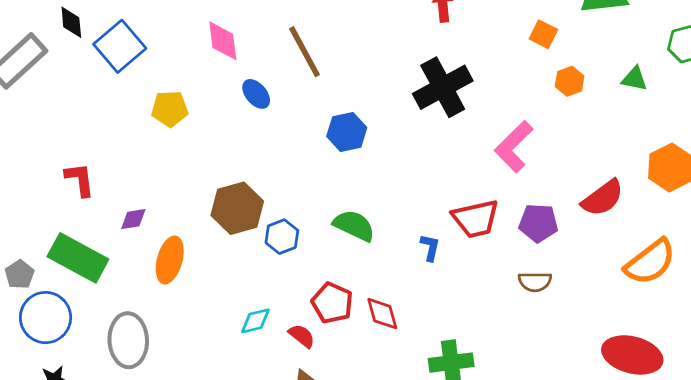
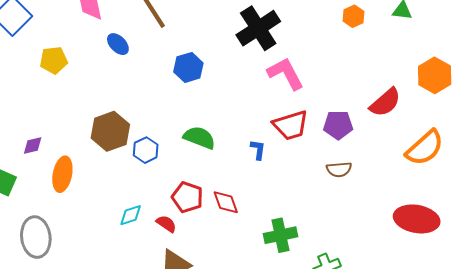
pink L-shape: (514, 147) -> (286, 73), moved, turned 111

